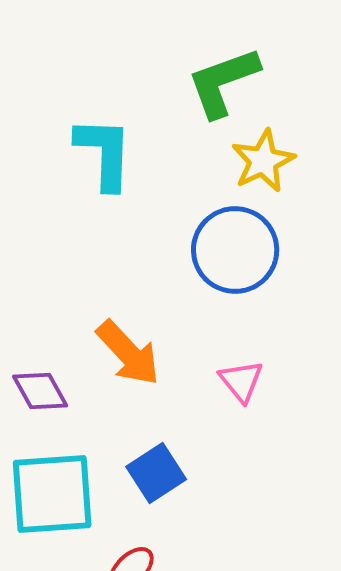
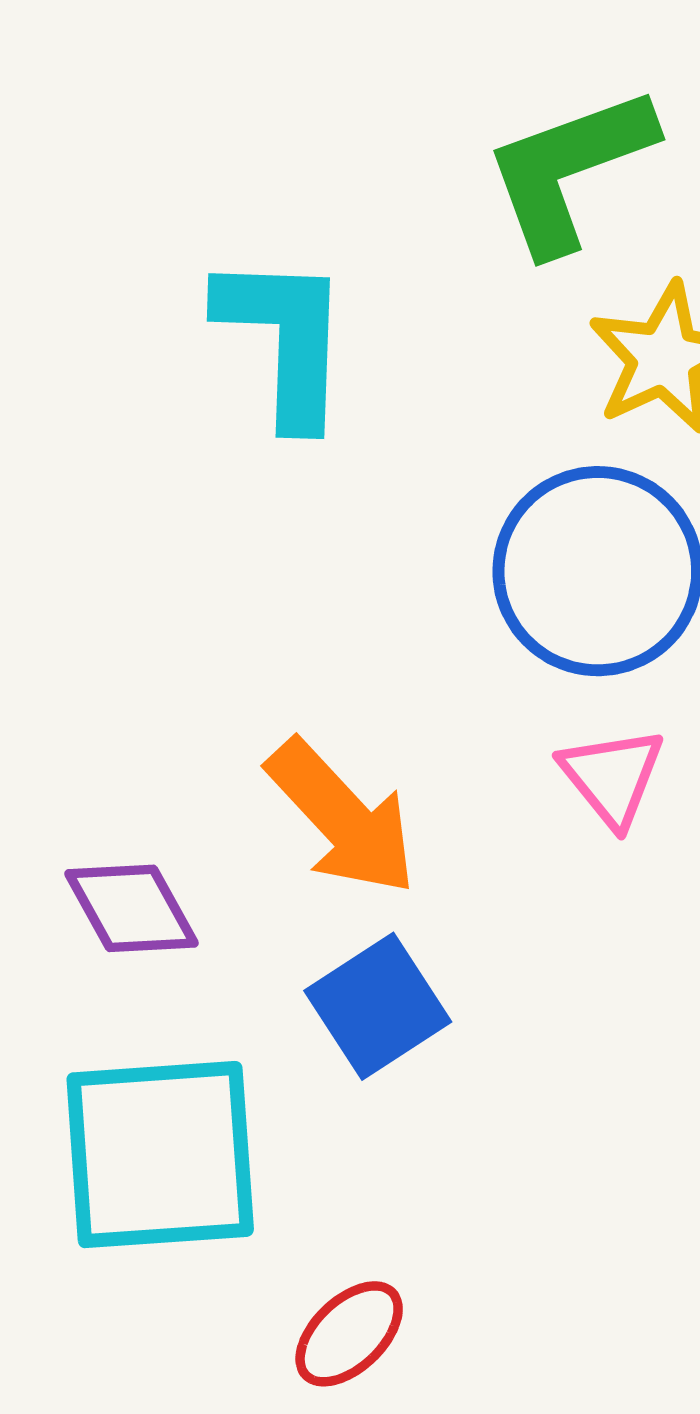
pink triangle: (241, 381) -> (612, 777), moved
blue square: (156, 473) -> (378, 1006), moved

